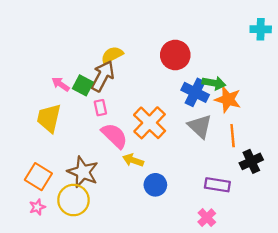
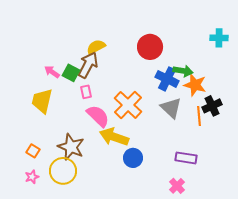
cyan cross: (261, 29) -> (219, 38), moved
yellow arrow: (133, 160) -> (114, 137), size x1.6
black cross: (251, 161) -> (212, 106), moved
orange square: (38, 177) -> (33, 151), size x0.6

